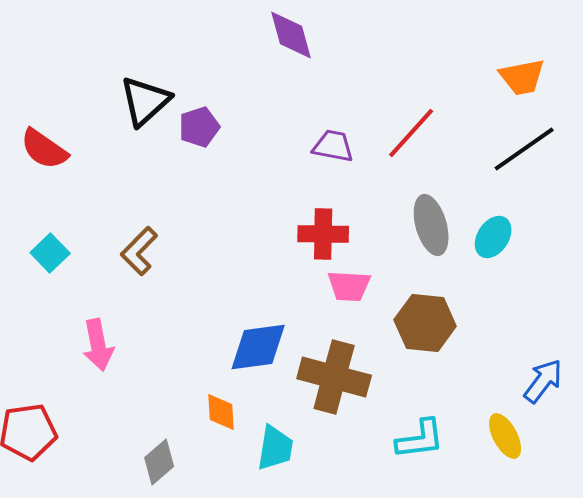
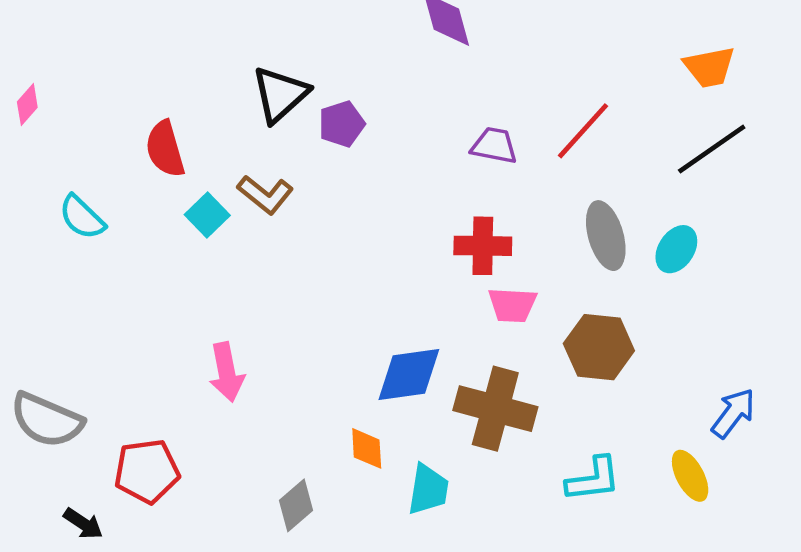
red semicircle: (44, 149) -> (165, 149), turned 39
brown L-shape: (139, 251) -> (265, 195), moved, turned -96
cyan square: (50, 253) -> (207, 215), moved

